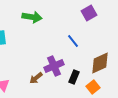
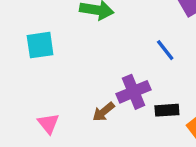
black rectangle: (74, 77) -> (167, 110), turned 64

